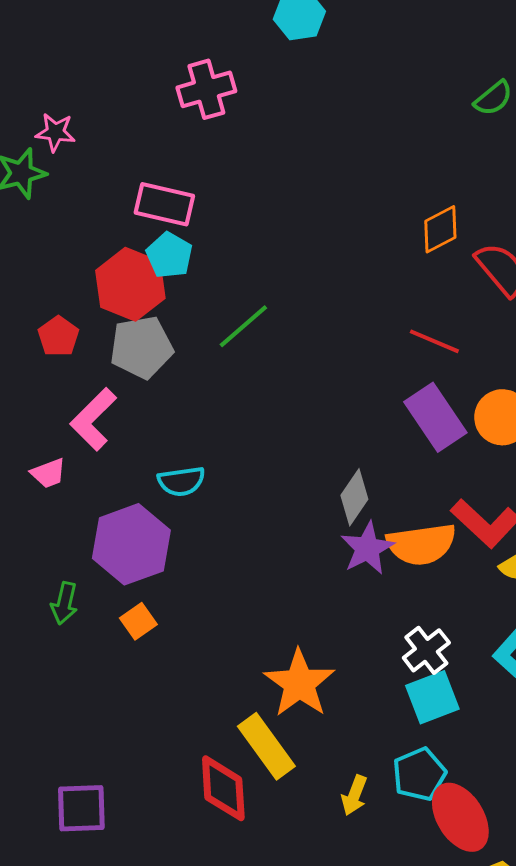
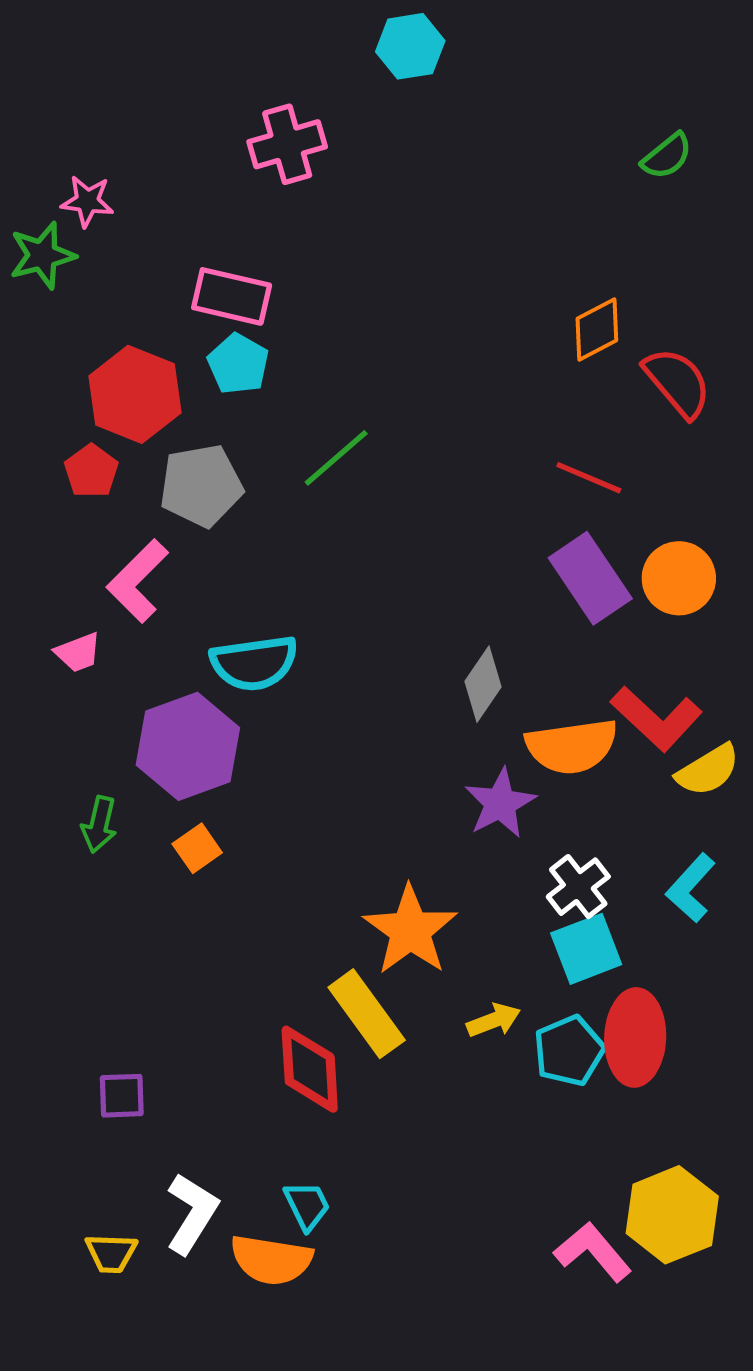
red hexagon: (130, 284) -> (135, 394), moved
cyan semicircle: (181, 481) -> (254, 663), size x1.4
purple star: (367, 548) -> (500, 803), moved
yellow arrow: (354, 795) -> (494, 1020), moved, turned -132
purple square: (81, 808) -> (122, 1096), size x0.7
red ellipse: (460, 817) -> (635, 1037), moved, turned 34

